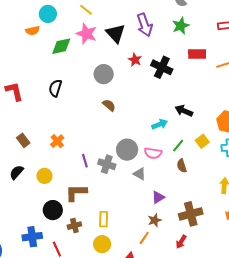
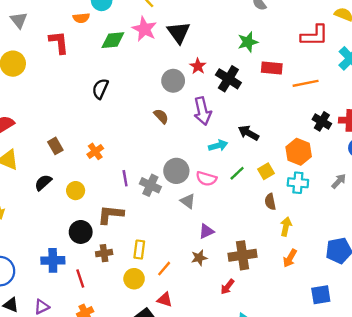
purple arrow: (145, 25) -> (202, 111), moved
green star: (181, 26) -> (248, 42), moved
gray circle: (104, 74) -> (173, 81), moved
red L-shape: (14, 91) -> (59, 42), moved
brown semicircle: (182, 166) -> (270, 202), moved
orange line: (144, 238) -> (164, 269), moved

